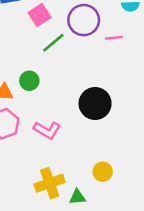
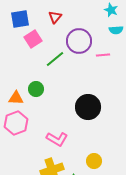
pink square: (39, 15) -> (33, 39), moved
pink L-shape: (47, 130) -> (57, 139), moved

